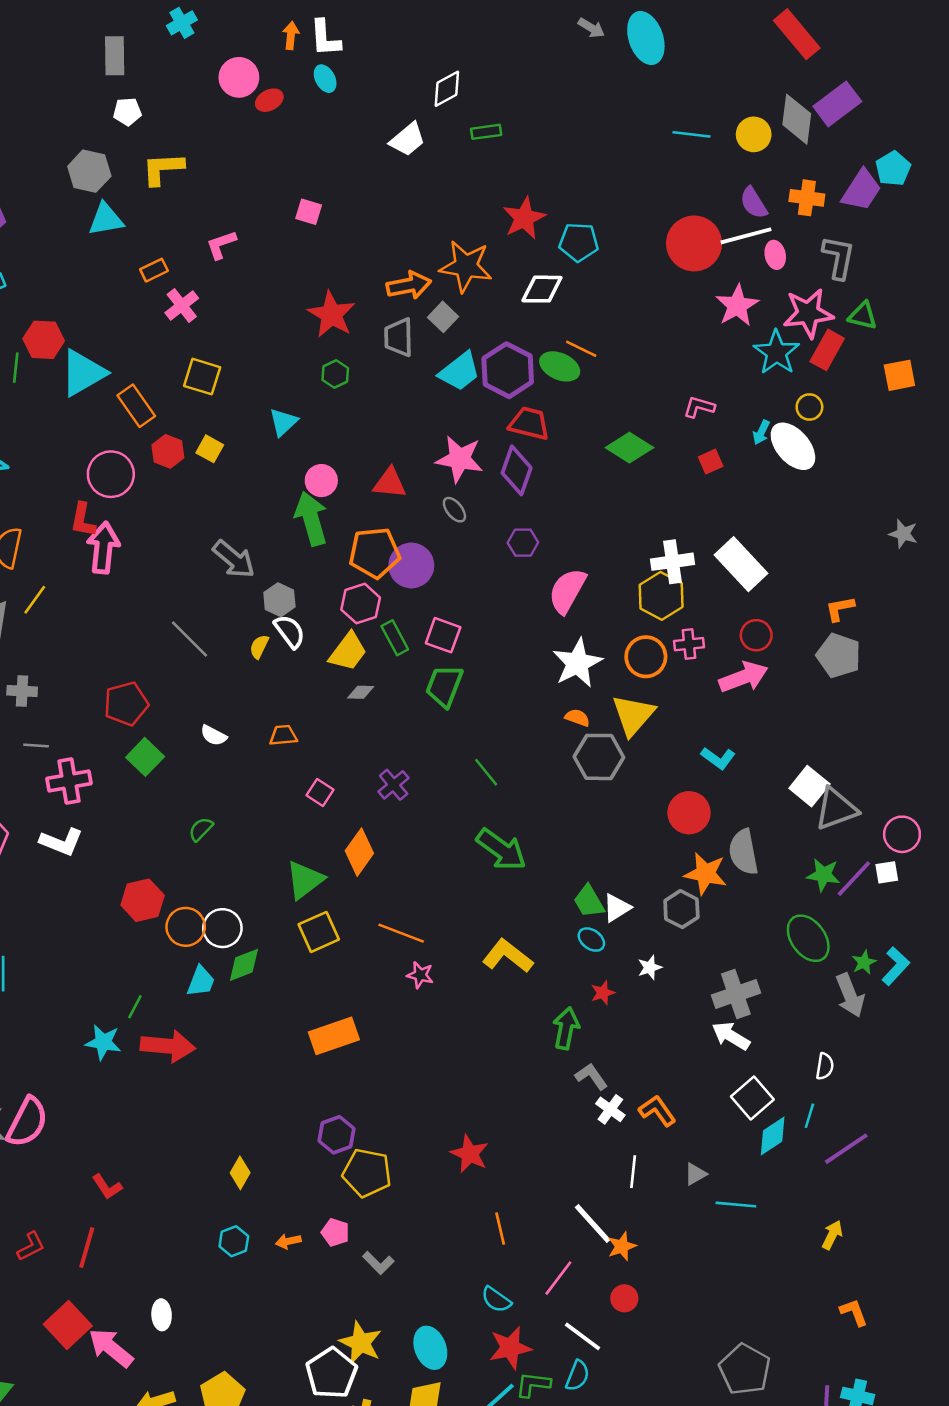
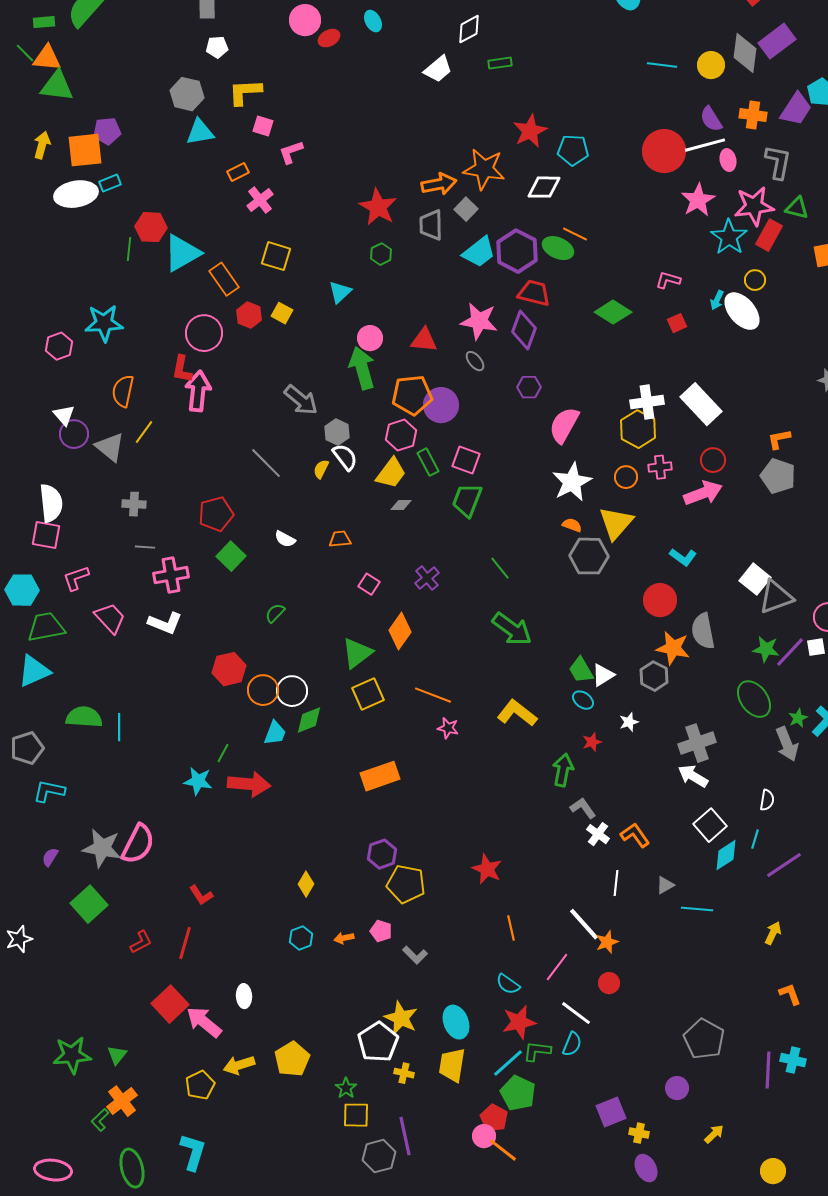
pink square: (309, 212) -> (263, 126), moved
orange circle: (646, 657) -> (626, 477), size x0.7

